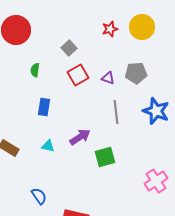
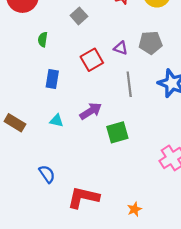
red square: (78, 75) -> (92, 60), moved

